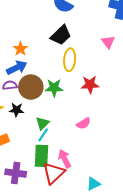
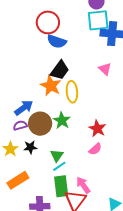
orange star: (20, 49) -> (51, 86), moved, size x1.5
red star: (90, 85) -> (97, 129), moved, turned -30
green star: (54, 88) -> (62, 120), turned -30
cyan line: (43, 135) -> (59, 166), turned 32

